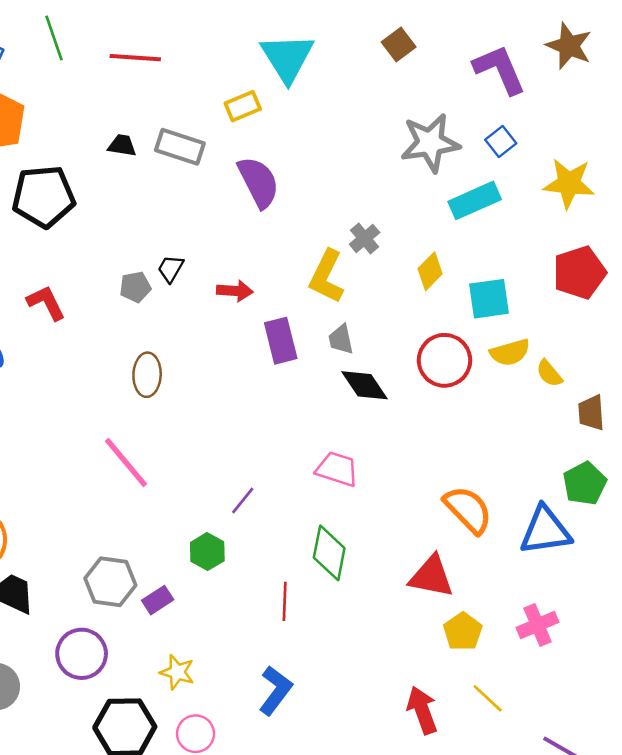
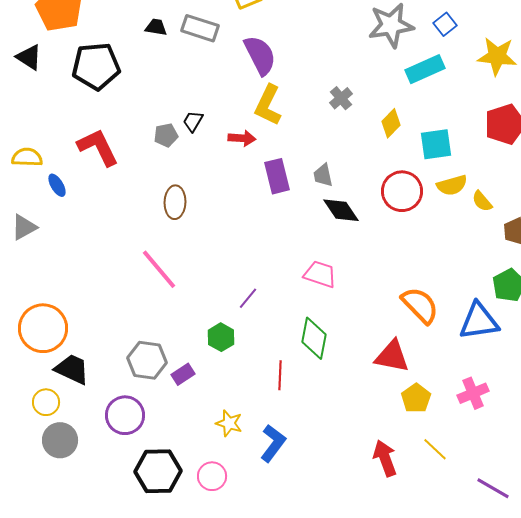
yellow L-shape: (327, 276) -> (268, 105), moved
red L-shape: (46, 303) -> (98, 147), size x1.4
yellow star: (177, 672) -> (229, 423), moved

